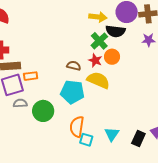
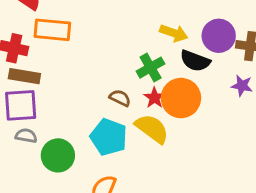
green cross: (99, 41) -> (151, 68), moved
orange circle: (112, 57) -> (181, 98), size x1.6
orange rectangle: (31, 76) -> (52, 30), moved, size x1.6

